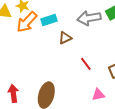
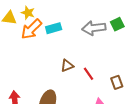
brown triangle: (65, 38) -> (67, 66), moved

